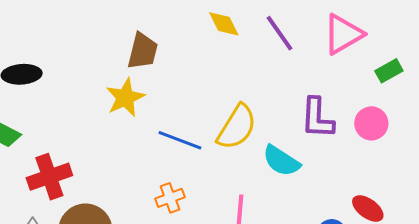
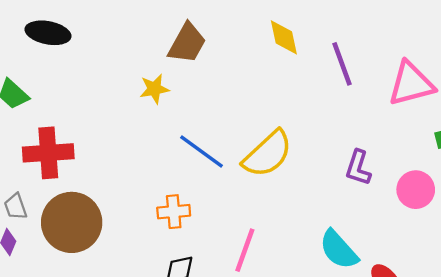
yellow star: (125, 98) -> (154, 89), size x0.7
purple L-shape: (317, 118) -> (358, 168), size x0.7
cyan semicircle: (281, 161) -> (339, 250), moved

